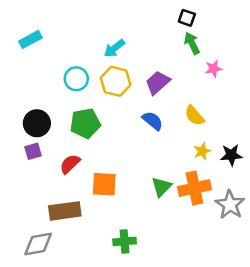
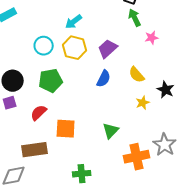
blue semicircle: (153, 121) -> (104, 79), turned 78
black star: (231, 155) -> (166, 90), moved, turned 30
orange cross: (194, 188) -> (137, 157), moved

